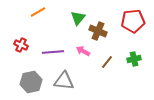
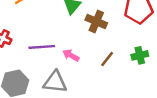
pink arrow: (83, 51) -> (71, 55), moved

